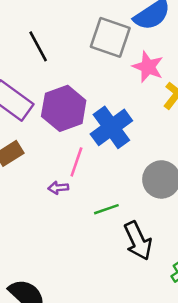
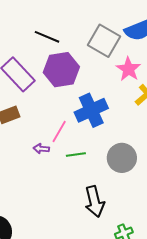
black line: (38, 46) -> (47, 37), turned -50
purple hexagon: (64, 108) -> (61, 70), moved
green line: (106, 209) -> (76, 154), moved

